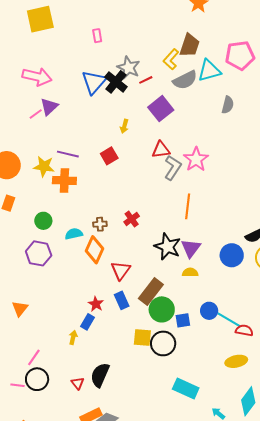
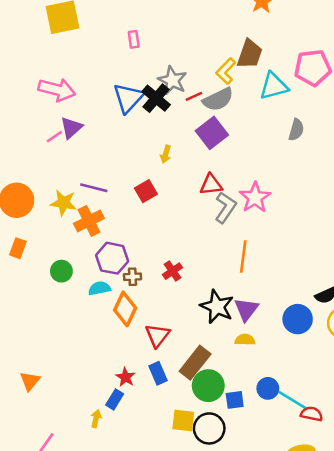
gray semicircle: (185, 80) -> (218, 99), moved
orange cross: (64, 180) -> (89, 221), turned -30
purple hexagon: (39, 253) -> (112, 258), moved

